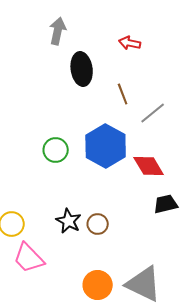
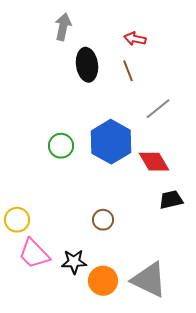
brown line: (123, 94) -> (128, 71), moved
black star: (69, 221) -> (74, 262), moved, turned -30

